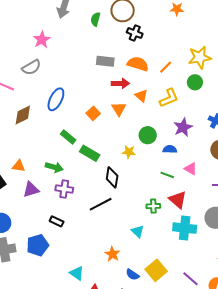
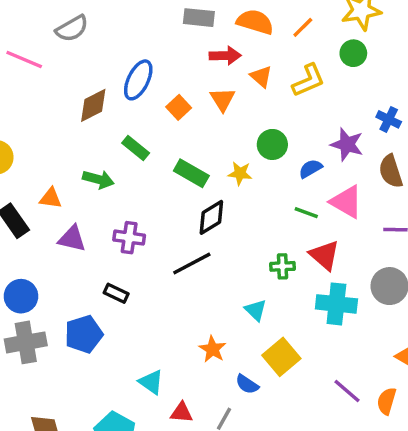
blue ellipse: (56, 99) -> (138, 80), moved
brown diamond: (23, 115) -> (93, 105), moved
purple star: (183, 127) -> (347, 144), moved, turned -30
blue semicircle: (170, 149) -> (310, 169), turned -32
green rectangle: (90, 153) -> (191, 173), moved
green arrow: (54, 167) -> (98, 179), moved
pink triangle: (191, 169) -> (346, 202), size x1.5
black diamond: (112, 177) -> (211, 217), turned 50
purple triangle: (31, 190) -> (72, 239), turned 30
yellow square: (156, 270) -> (281, 357), moved

